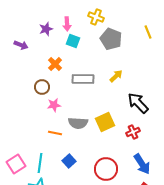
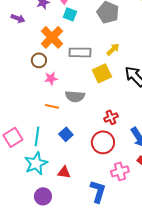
orange cross: (55, 64) -> (52, 37), size x1.6
yellow square: (105, 122) -> (102, 73), moved
red cross: (133, 132) -> (111, 117), moved

